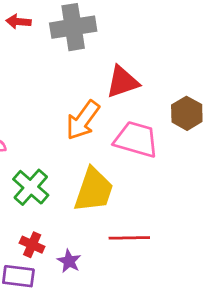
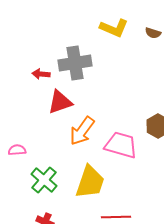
red arrow: (18, 22) -> (41, 74), moved
red triangle: (122, 82) -> (60, 102), moved

